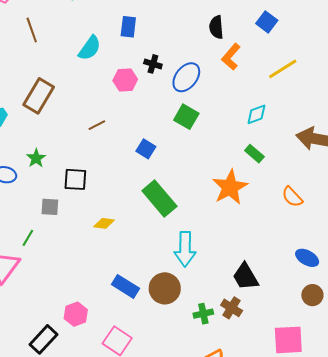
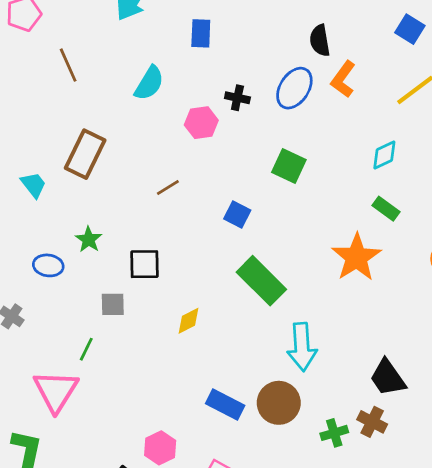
blue square: (267, 22) -> (410, 29), moved
blue rectangle: (128, 27) -> (201, 33), moved
blue ellipse: (186, 77) -> (294, 88), moved
yellow diamond: (104, 223) -> (188, 321), turned -30

